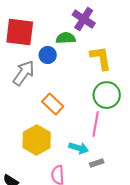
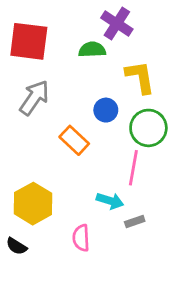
blue circle: (48, 55) -> (106, 110), moved
yellow hexagon: (37, 140) -> (33, 204), moved

